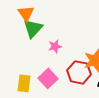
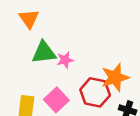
green triangle: (33, 28) -> (44, 52), moved, turned 40

